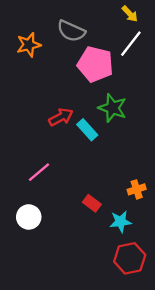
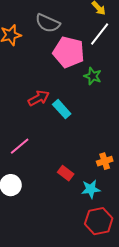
green star: (113, 108) -> (93, 76), moved, size x0.7

